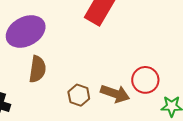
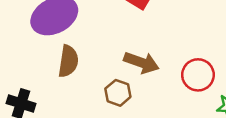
brown arrow: (115, 94) -> (141, 63), moved

